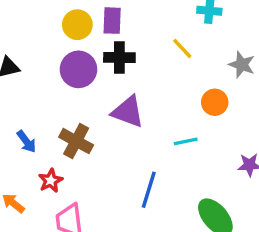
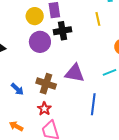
yellow line: (182, 48) -> (98, 19), turned 40
purple triangle: (128, 112) -> (75, 73), moved
red star: (51, 181) -> (44, 109), moved

